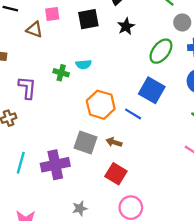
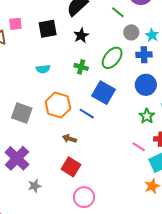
green cross: (61, 73) -> (81, 67), moved
gray square: (86, 143) -> (22, 113), moved
purple cross: (55, 165) -> (17, 158), turned -35
gray star: (80, 208) -> (35, 186), moved

